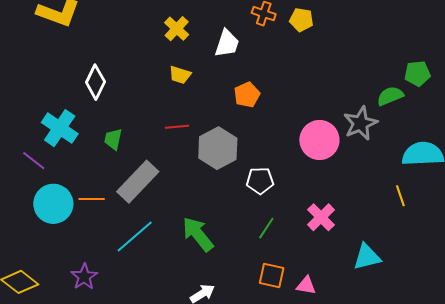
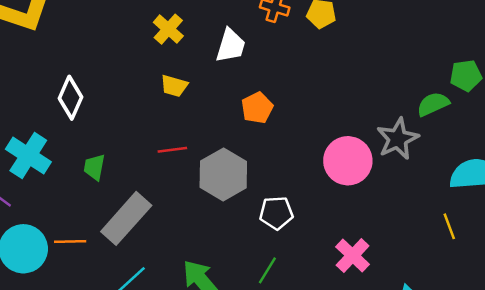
green line: (266, 228) -> (267, 270), moved

